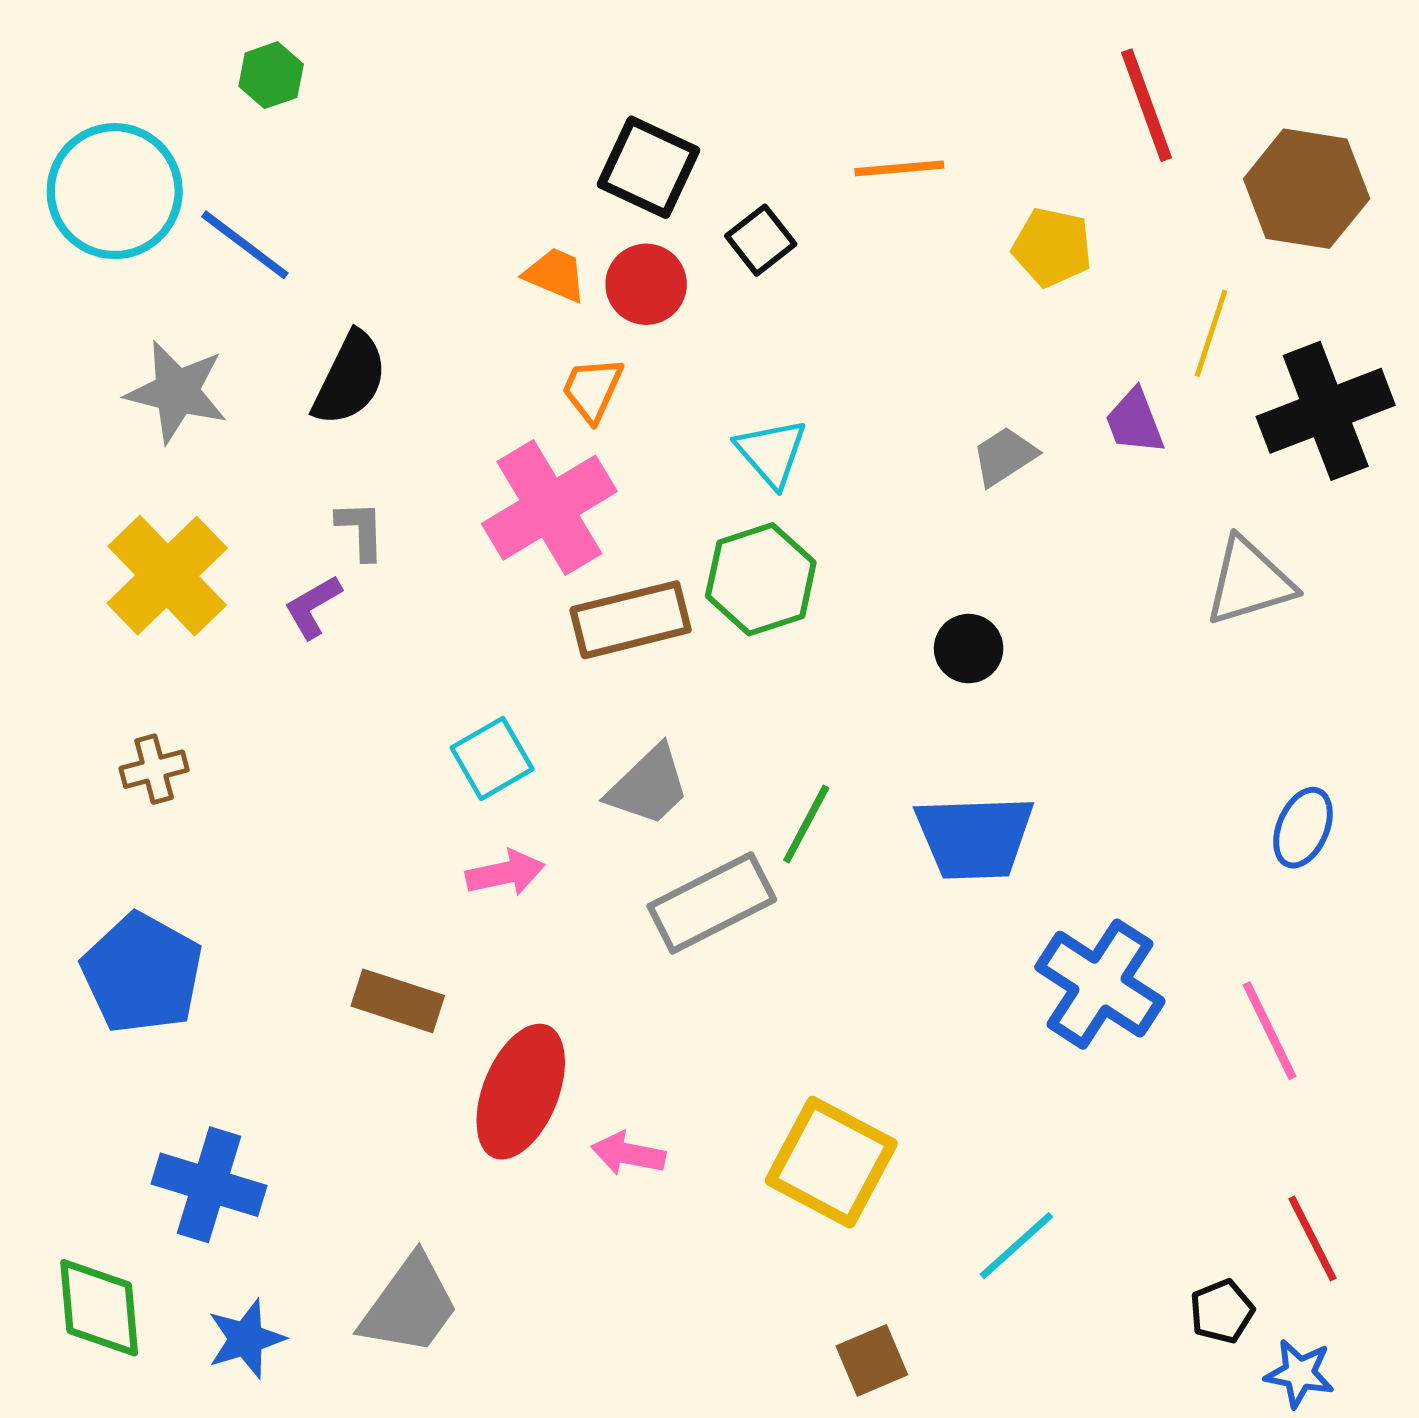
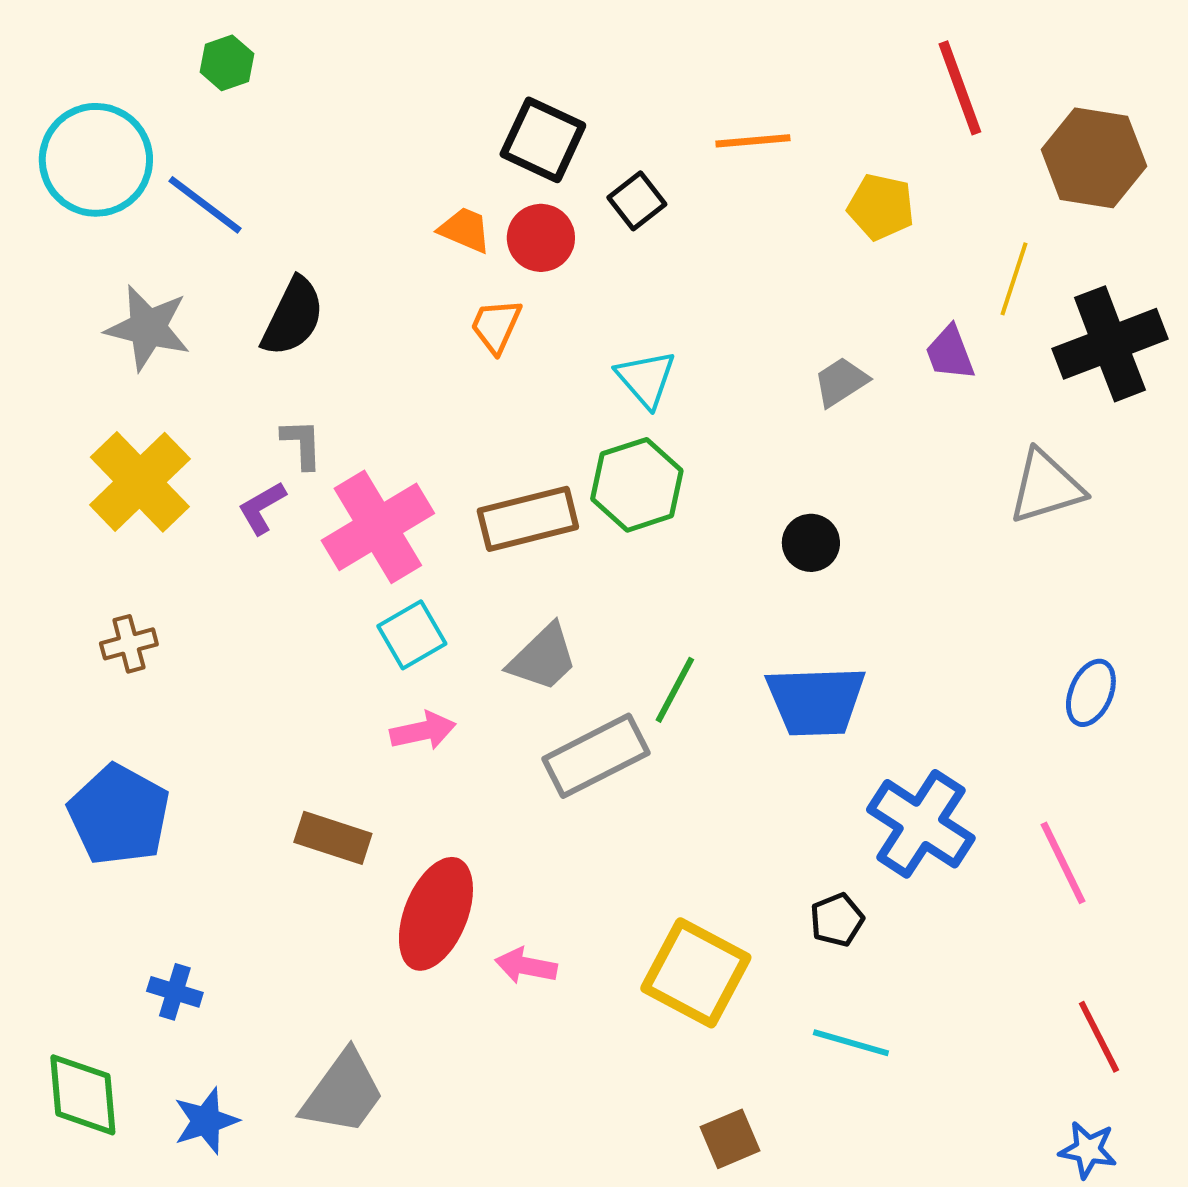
pink cross: (549, 508) -> (378, 527), moved
blue cross: (209, 1185) -> (175, 992), size x0.6
cyan line: (1016, 1246) -> (851, 1043), turned 58
black pentagon: (1222, 1311) -> (837, 920), moved

